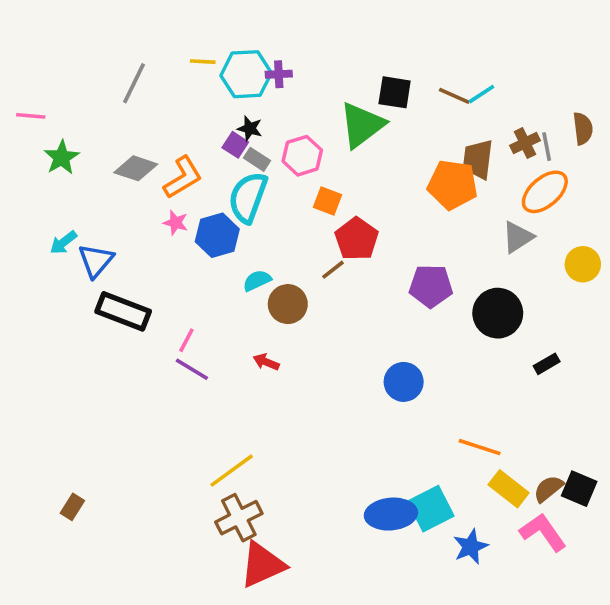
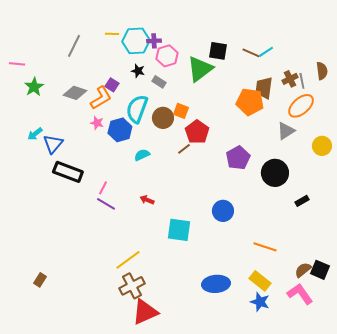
purple square: (235, 145) -> (112, 85), moved
pink hexagon: (302, 156) -> (167, 56), moved
gray rectangle: (257, 159) -> (159, 82), moved
purple pentagon: (431, 286) -> (238, 158), turned -30
brown circle: (288, 304) -> (163, 118), moved
yellow rectangle: (509, 489) -> (260, 281), moved
cyan square: (431, 509) -> (179, 230), moved, turned 35
blue star: (471, 547) -> (260, 302), turned -30

